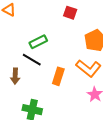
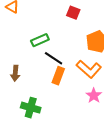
black line: (32, 60) -> (54, 58), moved

